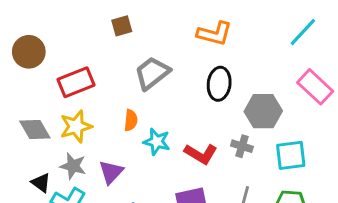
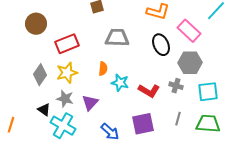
gray trapezoid: (152, 73) -> (117, 38), turned 40
black ellipse: (219, 84) -> (161, 45), turned -30
pink rectangle: (315, 87) -> (189, 31), moved
gray diamond: (35, 129) -> (40, 75), turned 65

